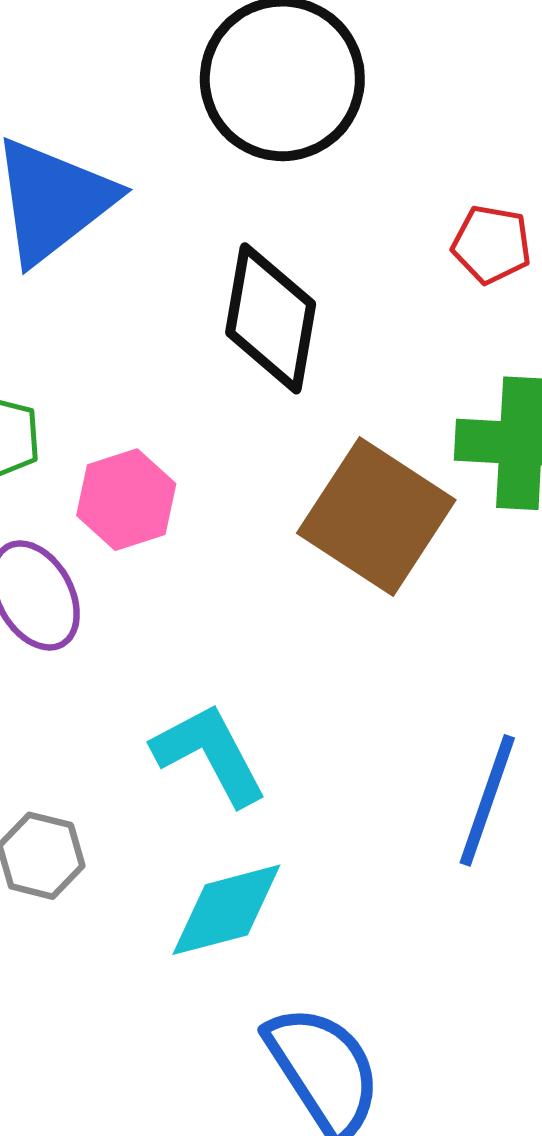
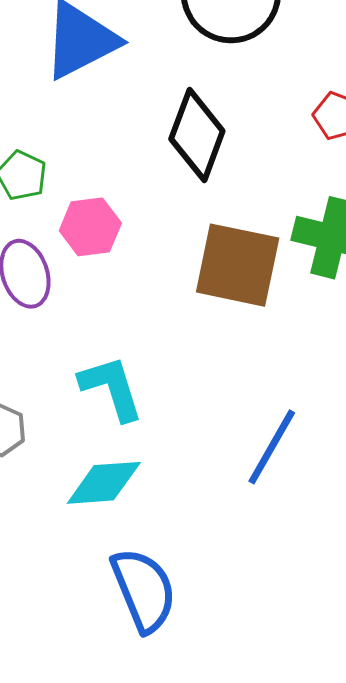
brown square: (376, 516) -> (238, 265), turned -32

